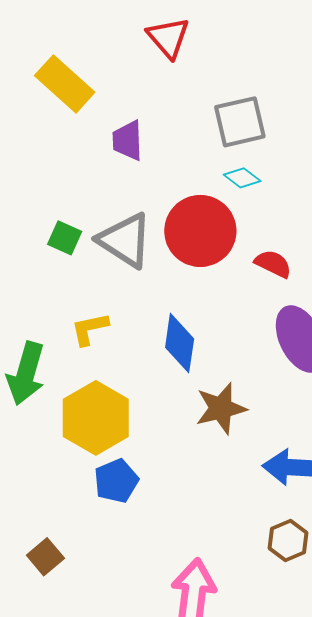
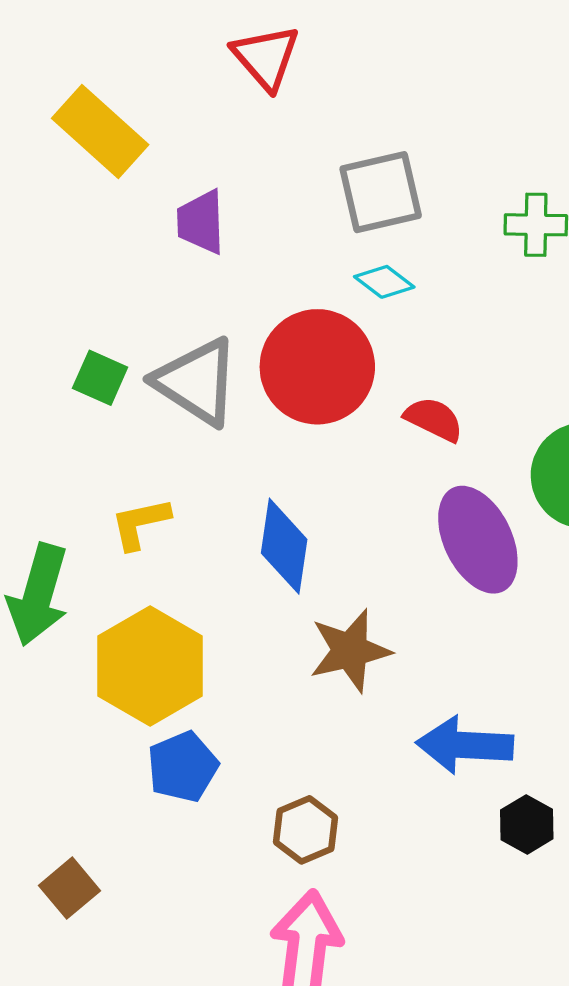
brown hexagon: (288, 540) -> (306, 830), moved

